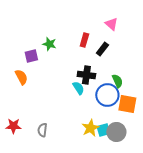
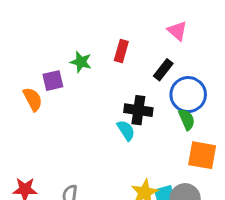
red rectangle: (84, 40) -> (121, 51), moved
orange semicircle: (21, 77) -> (33, 99), moved
blue circle: (107, 95) -> (188, 95), moved

